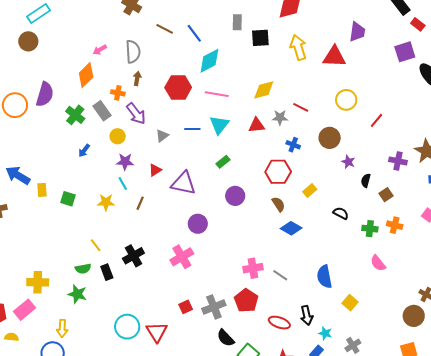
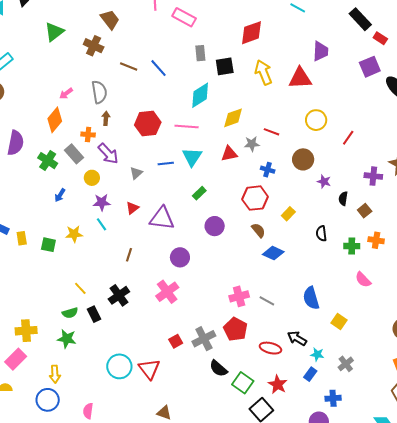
cyan diamond: (209, 61) -> (200, 95), moved
yellow star: (106, 202) -> (74, 234), moved
brown line: (140, 203) -> (129, 255), moved
black semicircle: (341, 213) -> (321, 233), turned -119
black arrow: (307, 315) -> (297, 338), turned 138

